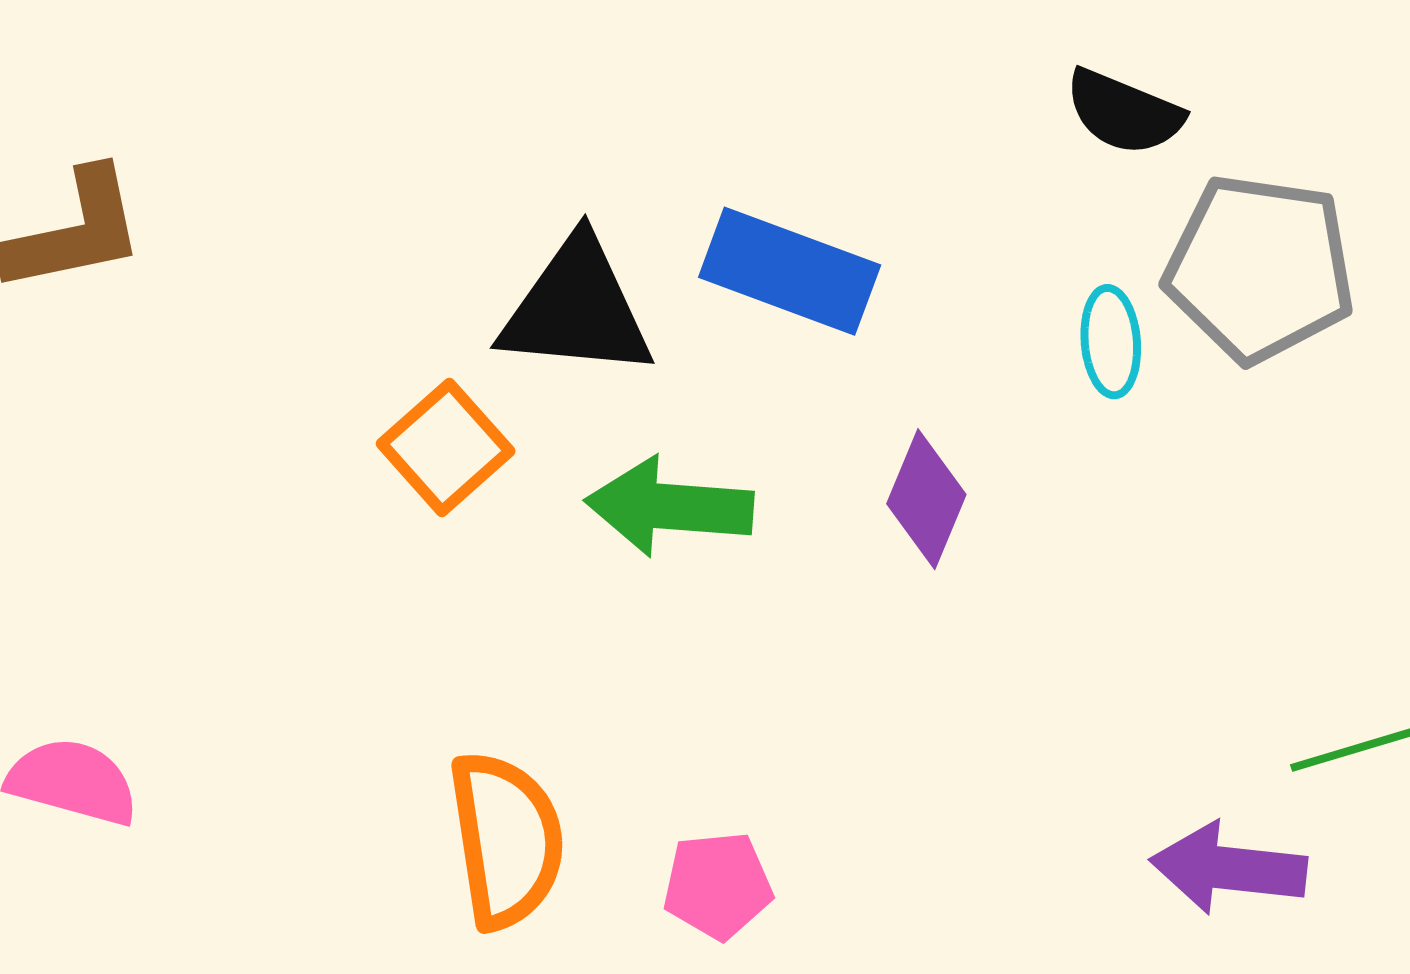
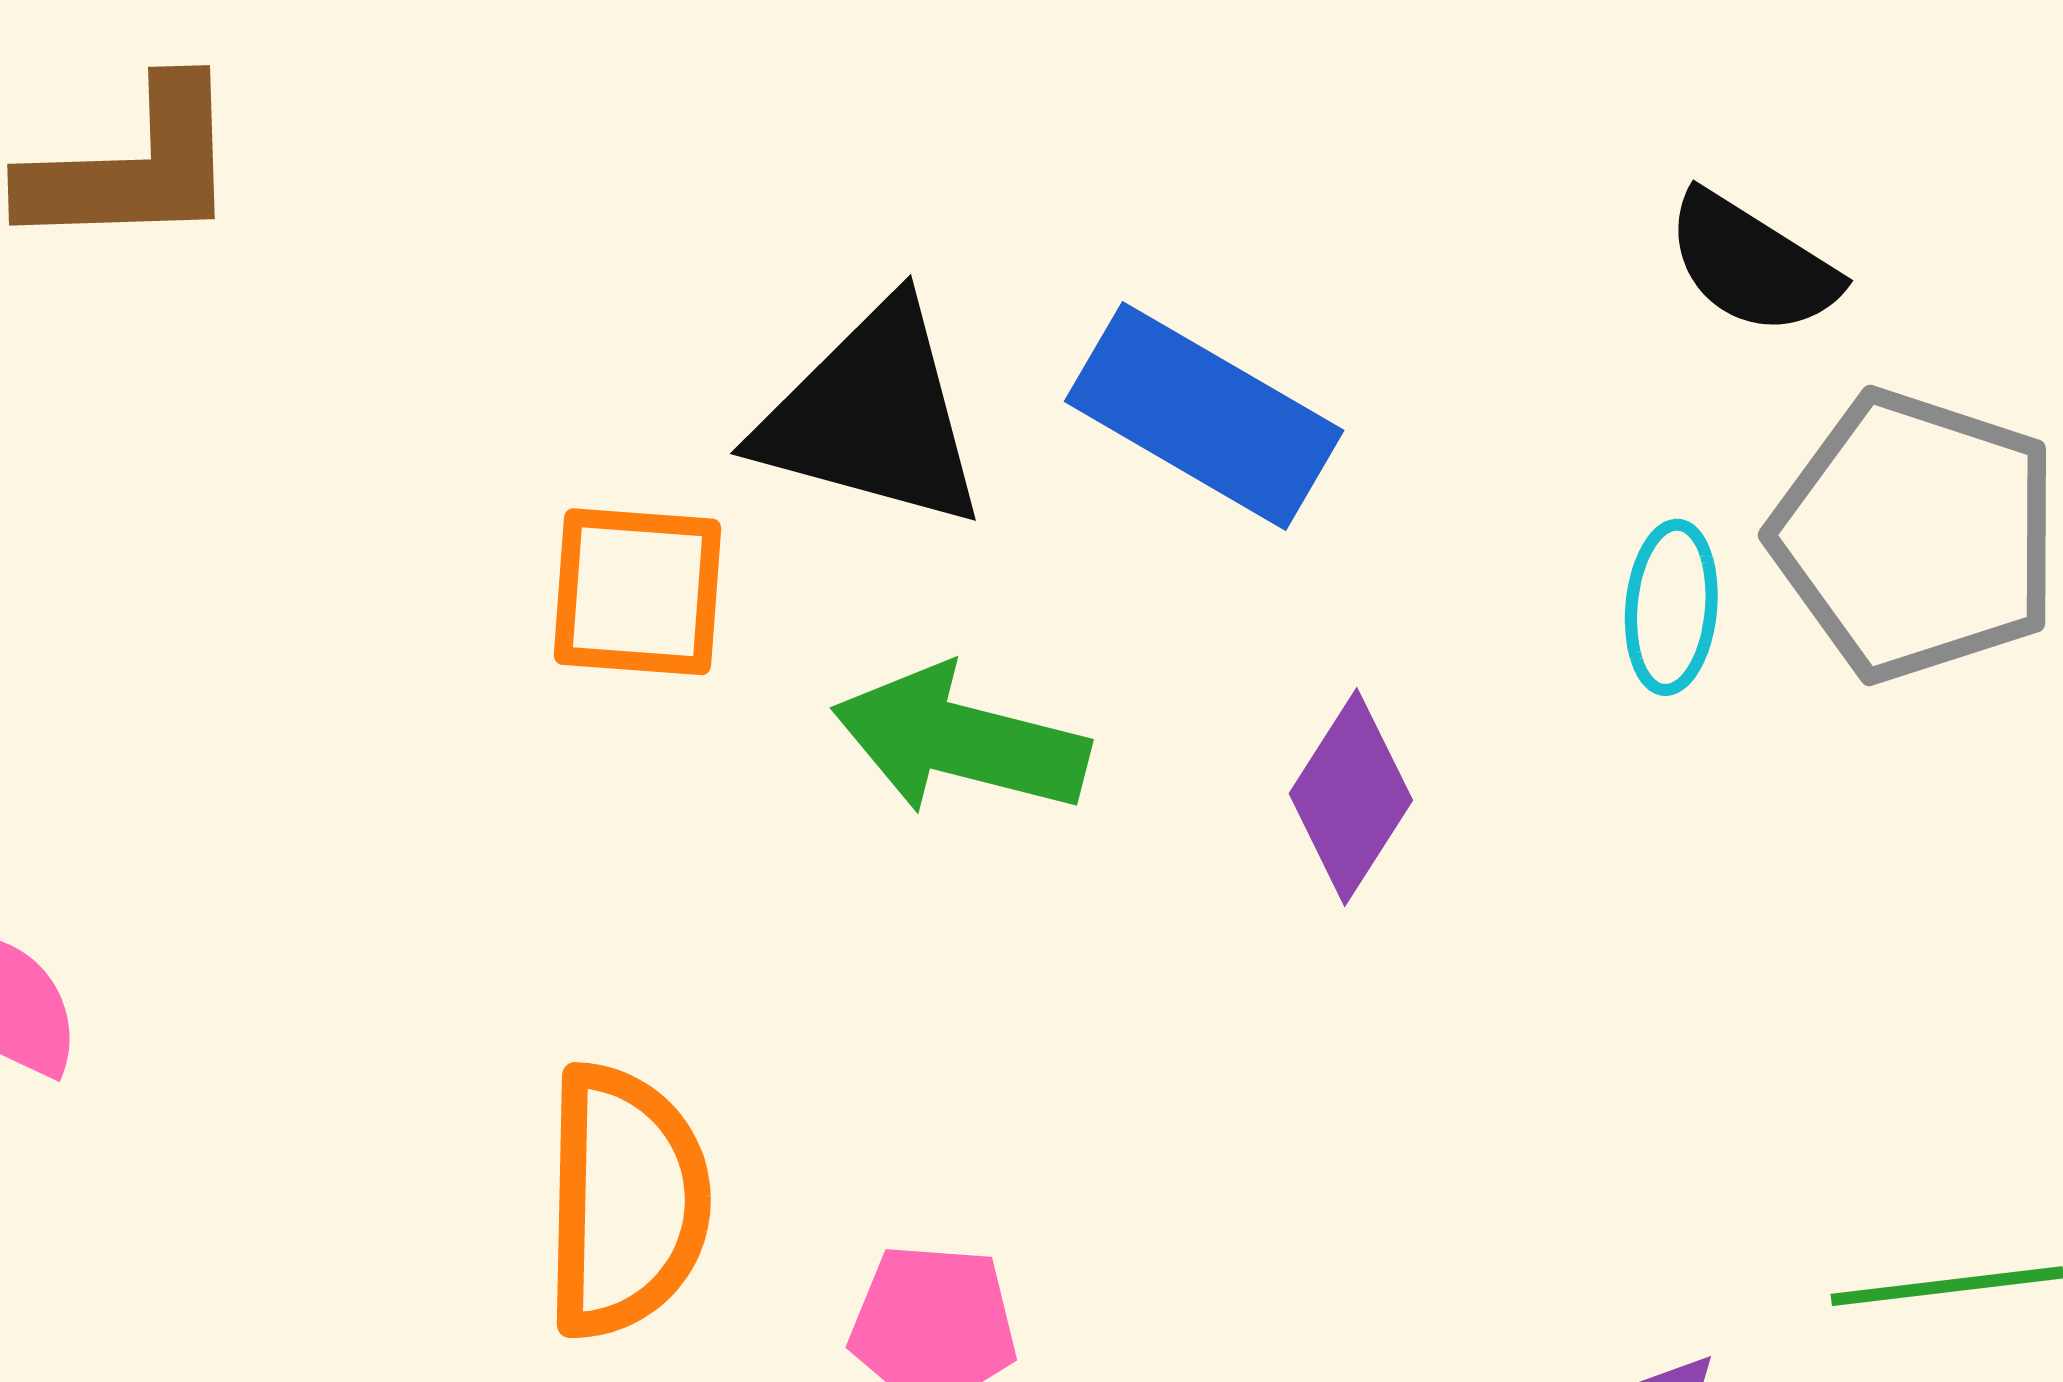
orange square: (446, 447) -> (637, 592), turned 36

